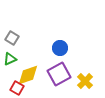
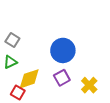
blue circle: (60, 48) -> (63, 50), size x1.5
purple square: (59, 74) -> (62, 78), size x0.7

